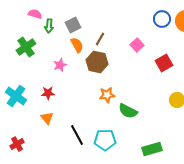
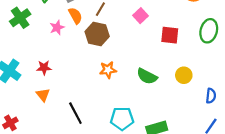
red square: (164, 63) -> (170, 35), turned 36
pink star: (60, 65) -> (57, 28), moved
green semicircle: (128, 111) -> (147, 76), moved
cyan pentagon: (105, 140) -> (122, 119), moved

